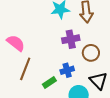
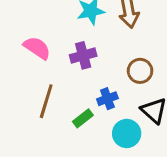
purple cross: (71, 39) -> (83, 55), moved
pink semicircle: (16, 43) -> (37, 48), moved

